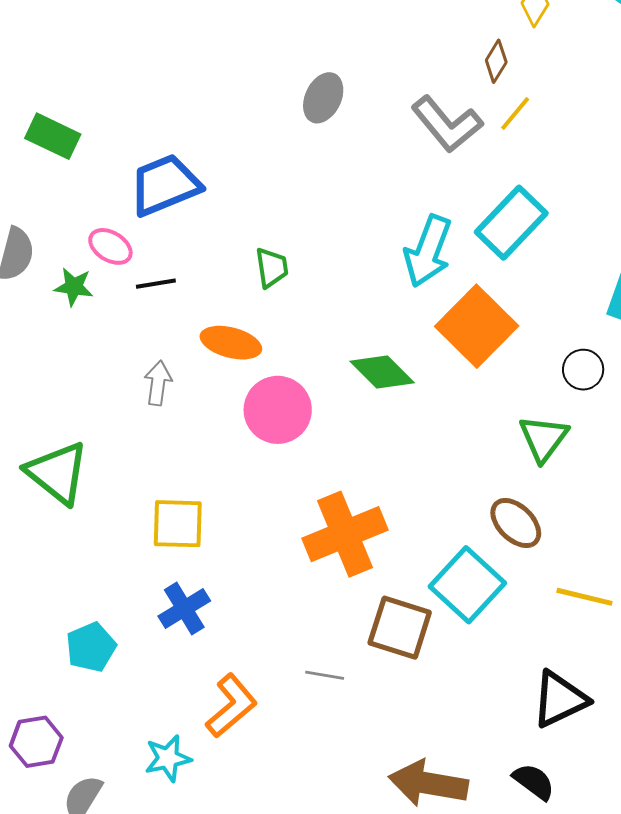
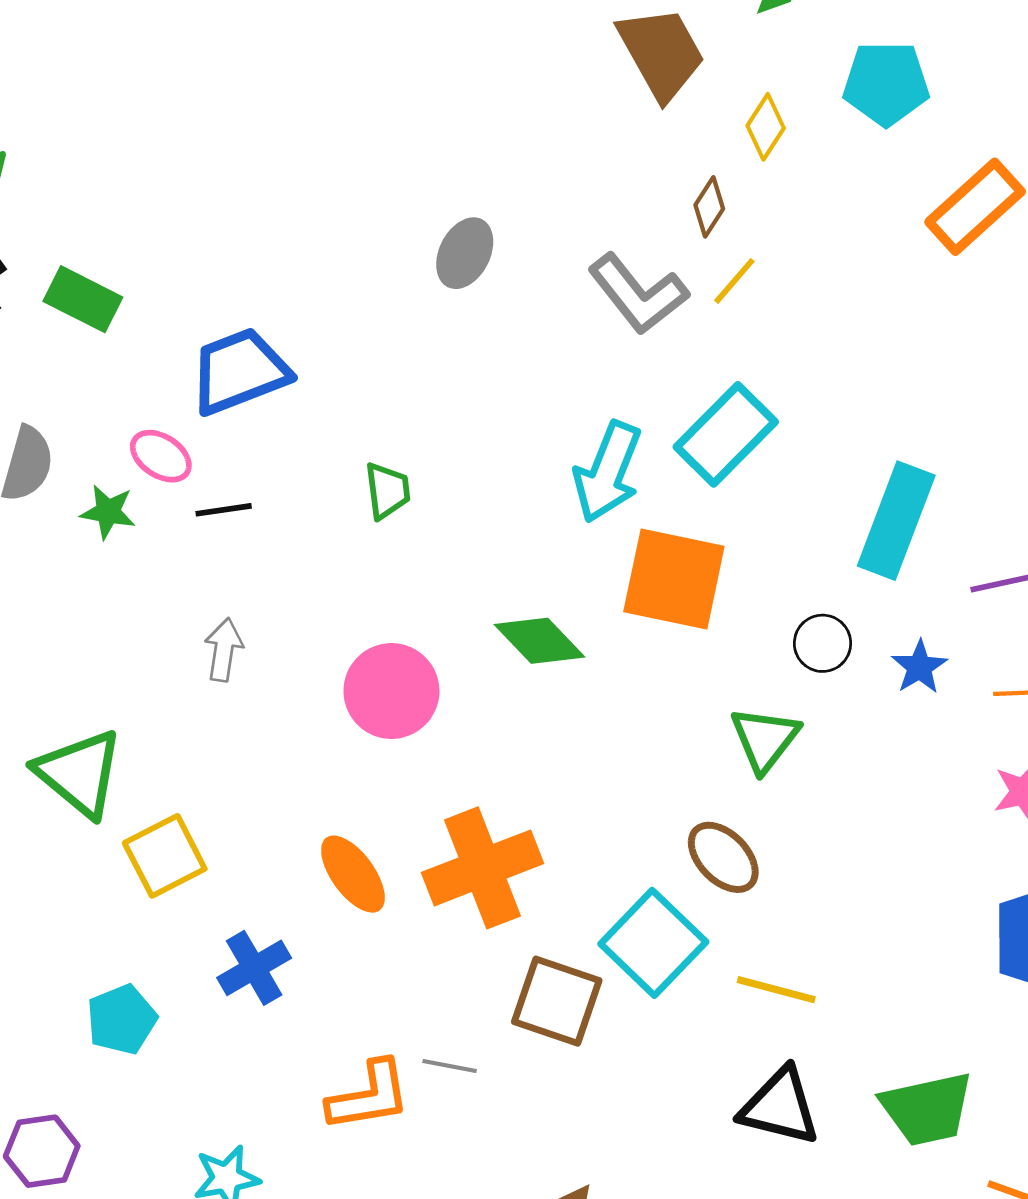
orange square: (477, 326) -> (674, 579), turned -34
orange ellipse: (231, 343) -> (353, 874), moved, turned 38
yellow square: (178, 524) -> (165, 856), moved, turned -30
yellow line: (584, 597) -> (776, 990), moved
black triangle: (560, 699) -> (780, 1107), turned 38
orange L-shape: (231, 706) -> (369, 1096), moved, turned 30

